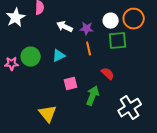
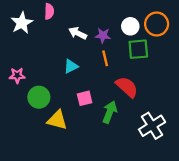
green circle: (31, 57) -> (39, 97), moved
red semicircle: (108, 74) -> (127, 87), size x1.5
yellow triangle: (48, 114) -> (57, 120), moved, turned -36

